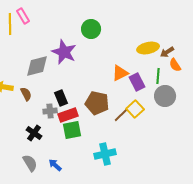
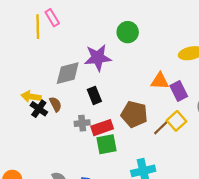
purple star: (64, 52) -> (98, 58), turned -30
orange triangle: (120, 73) -> (160, 81), turned 30
black rectangle: (61, 98) -> (94, 95), moved
black cross: (34, 133) -> (39, 109), moved

